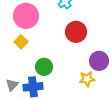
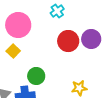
purple circle: (99, 61) -> (91, 39), moved

